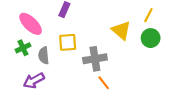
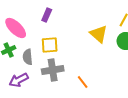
gray cross: (95, 59) -> (53, 70), moved

